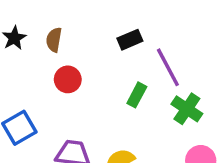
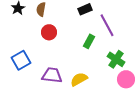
green cross: (187, 109) -> (116, 59), moved

